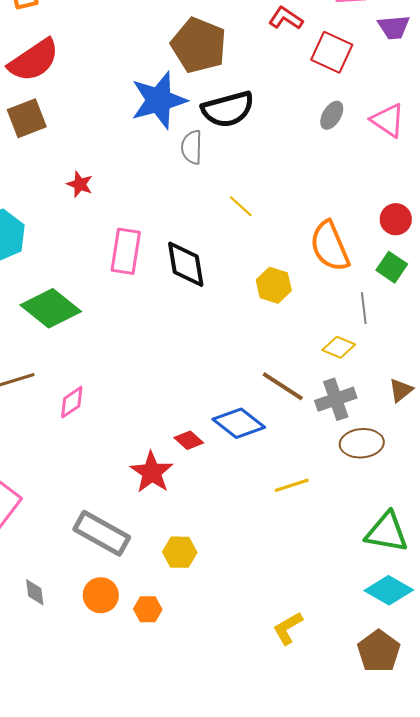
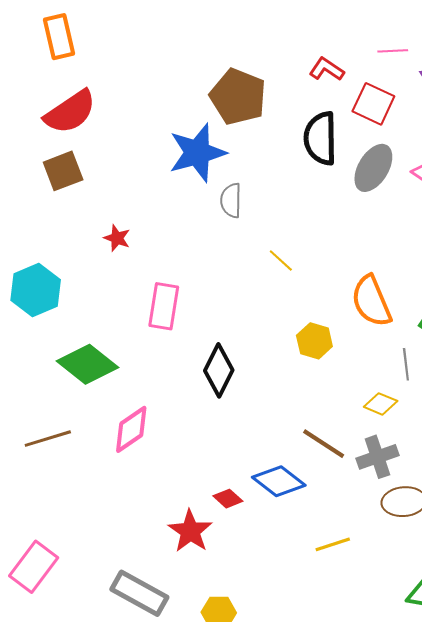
black semicircle: (228, 109) -> (321, 138), moved, turned 104
gray ellipse: (332, 115) -> (373, 168), size x1.6
black diamond: (186, 264) -> (219, 370), moved, turned 36
pink diamond: (72, 402) -> (131, 429), moved, size x1.4

